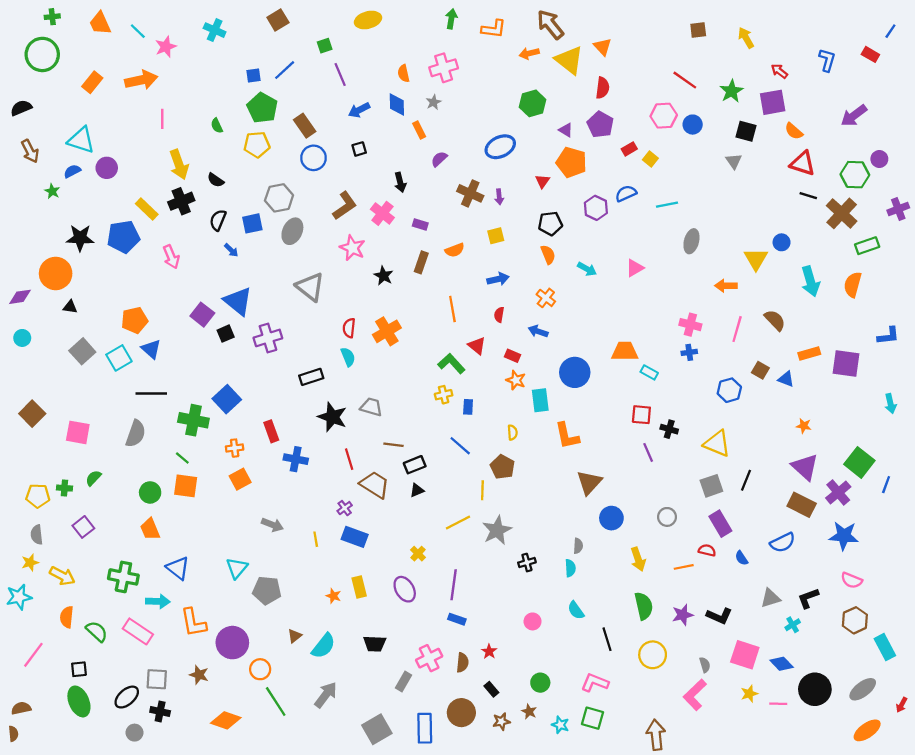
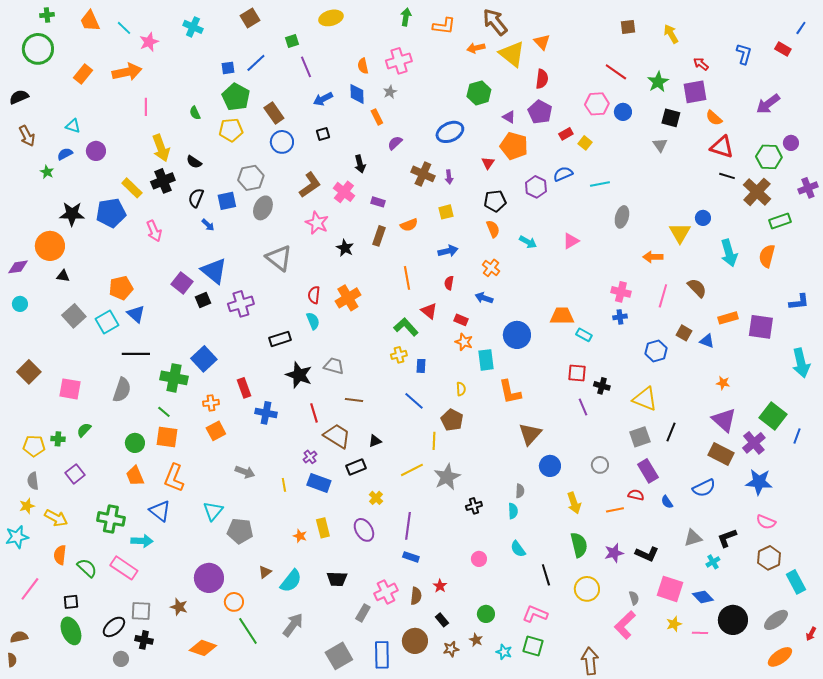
cyan triangle: (81, 140) -> (73, 126), size x0.6
cyan arrow: (890, 404) -> (801, 363), size x1.6
black rectangle: (415, 465) -> (356, 467), moved
orange L-shape: (193, 623) -> (174, 478), moved, turned 32

